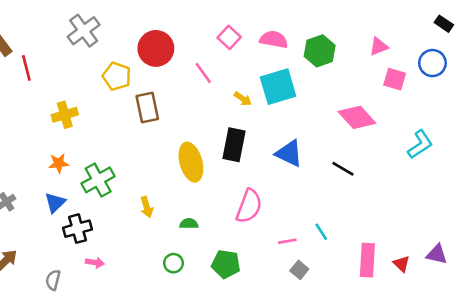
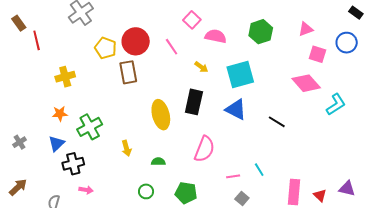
pink semicircle: (274, 40) -> (216, 36), moved
red circle: (156, 48) -> (136, 41), moved
cyan square: (278, 87) -> (240, 74), moved
pink diamond: (357, 117) -> (306, 83), moved

